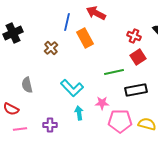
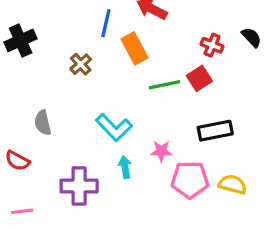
red square: (138, 57) -> (199, 78), moved
green line: (114, 72) -> (165, 85), moved
purple cross: (50, 125) -> (79, 186), size x1.6
pink line: (20, 129) -> (22, 211), moved

